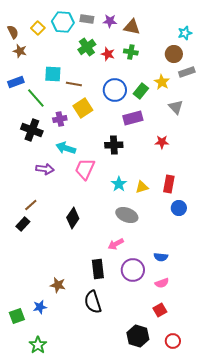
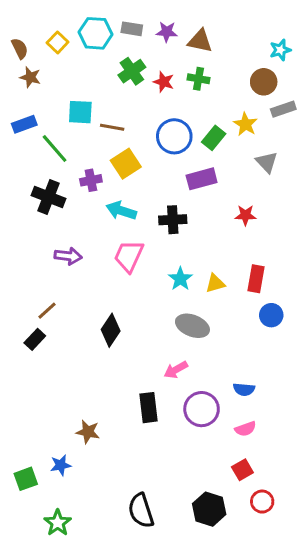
cyan arrow: (66, 148) -> (121, 211), moved
black semicircle: (93, 302) -> (141, 511), moved
red circle: (173, 341) -> (262, 502), moved

